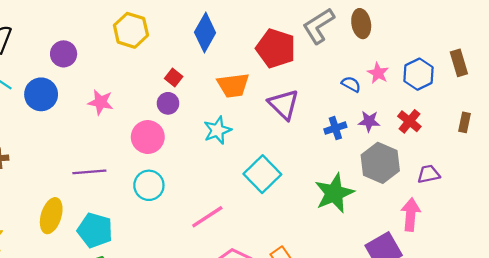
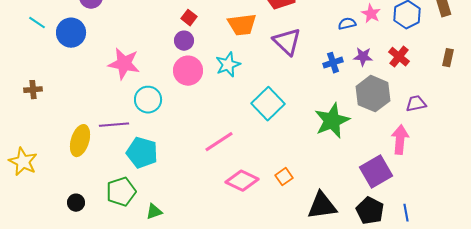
blue semicircle: (351, 84) -> (347, 24), turned -42
pink star: (101, 102) -> (124, 64), moved, size x1.4
pink circle: (148, 137) -> (188, 71), moved
purple line: (89, 172) -> (114, 125), moved
cyan circle: (149, 185) -> (148, 100), moved
cyan pentagon: (95, 230) -> (142, 153), moved

